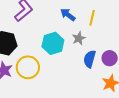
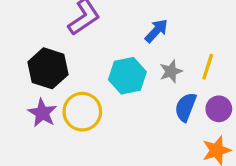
blue arrow: (68, 15) -> (156, 31), turned 91
yellow line: (92, 18) -> (208, 67), moved

